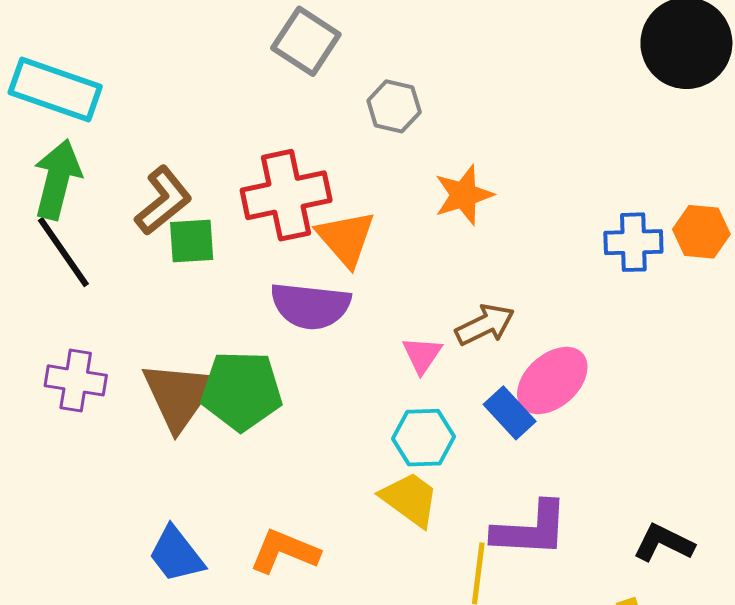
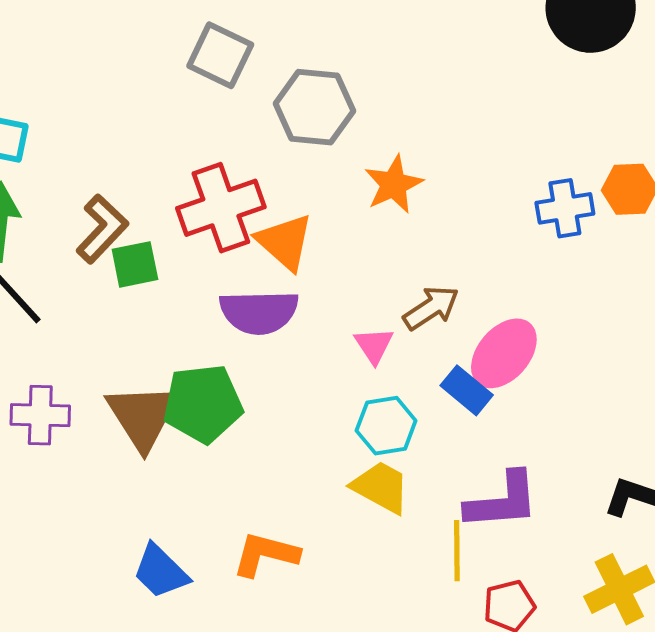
gray hexagon: (394, 106) -> (314, 107), size x1.5

